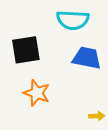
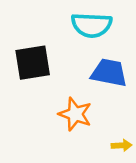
orange star: (37, 93) -> (75, 114), moved

